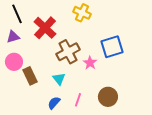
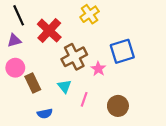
yellow cross: (82, 13) -> (90, 14), turned 30
pink line: (78, 100) -> (84, 99), moved
blue semicircle: (54, 103) -> (45, 114), moved, turned -144

